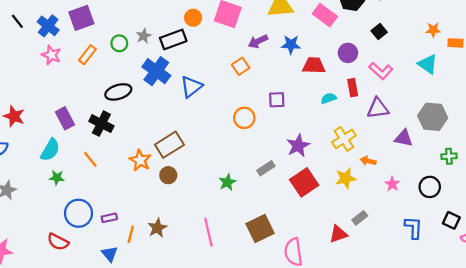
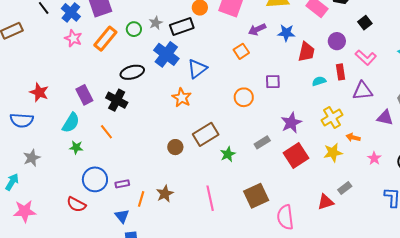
orange rectangle: (87, 55) -> (105, 39), size x1.4
red trapezoid: (314, 66) -> (306, 52), turned 100
brown rectangle: (169, 145) -> (206, 134), moved
orange star: (140, 160) -> (182, 98), moved

